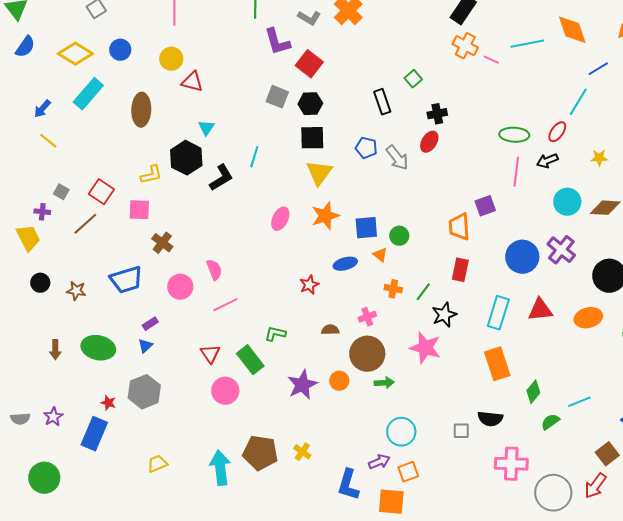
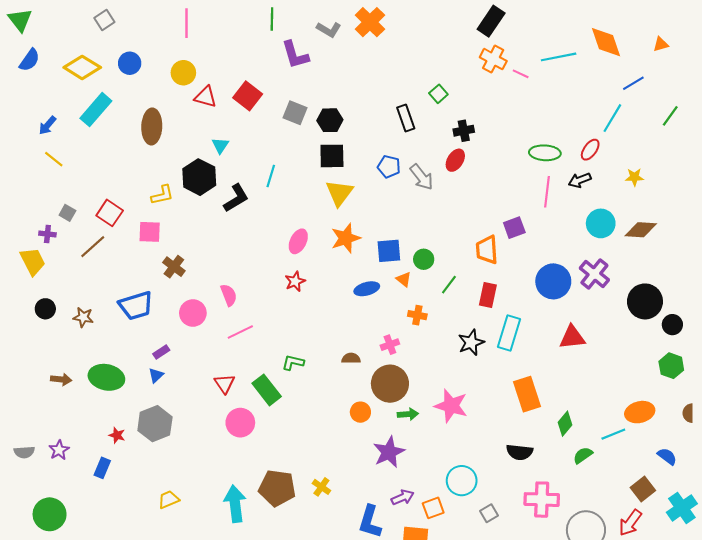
red square: (309, 64) -> (248, 96), moved
red star: (309, 285) -> (295, 281), moved
green line: (423, 292) -> (449, 285), moved
cyan rectangle: (498, 313) -> (509, 333), moved
orange ellipse: (588, 318) -> (640, 412), moved
pink star: (425, 348) -> (451, 406), moved
brown arrow: (55, 350) -> (61, 379), turned -84
purple star: (302, 385) -> (389, 452), moved
gray square: (461, 431) -> (489, 513), moved, turned -30
cyan circle: (401, 432) -> (462, 481), moved
blue rectangle: (94, 434) -> (102, 468), size x0.6

